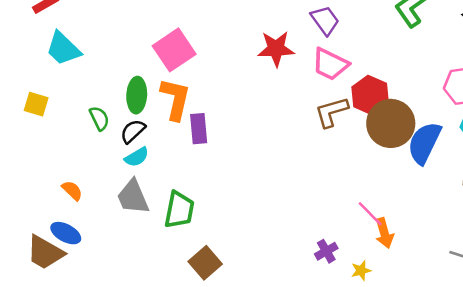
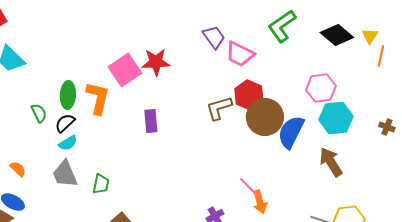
red star: (276, 49) -> (156, 62), moved
pink square: (174, 50) -> (125, 70), moved
pink trapezoid: (330, 64) -> (240, 54), moved
purple rectangle: (199, 129) -> (151, 121), moved
green trapezoid: (179, 210) -> (101, 184), size x0.7

